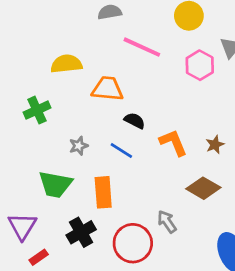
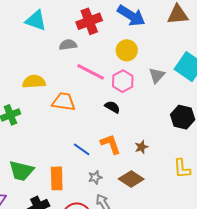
pink hexagon: (200, 65) -> (123, 81), moved
black semicircle: (135, 121) -> (112, 107), moved
gray star: (79, 146) -> (95, 177), moved
blue line: (121, 151) -> (82, 149), moved

